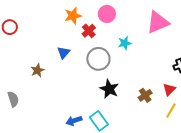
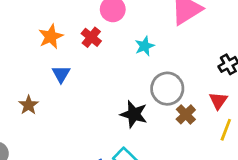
orange star: (73, 16) -> (51, 37), moved
gray circle: (98, 59) -> (167, 89), moved

